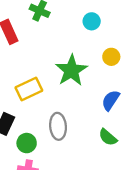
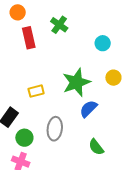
yellow rectangle: (29, 89) -> (36, 91), size x0.7
blue semicircle: (111, 100) -> (88, 109), moved

